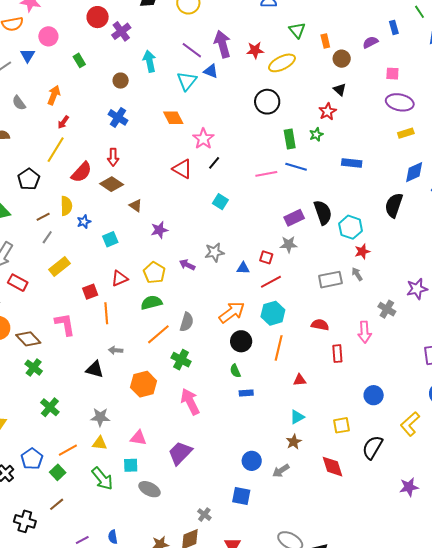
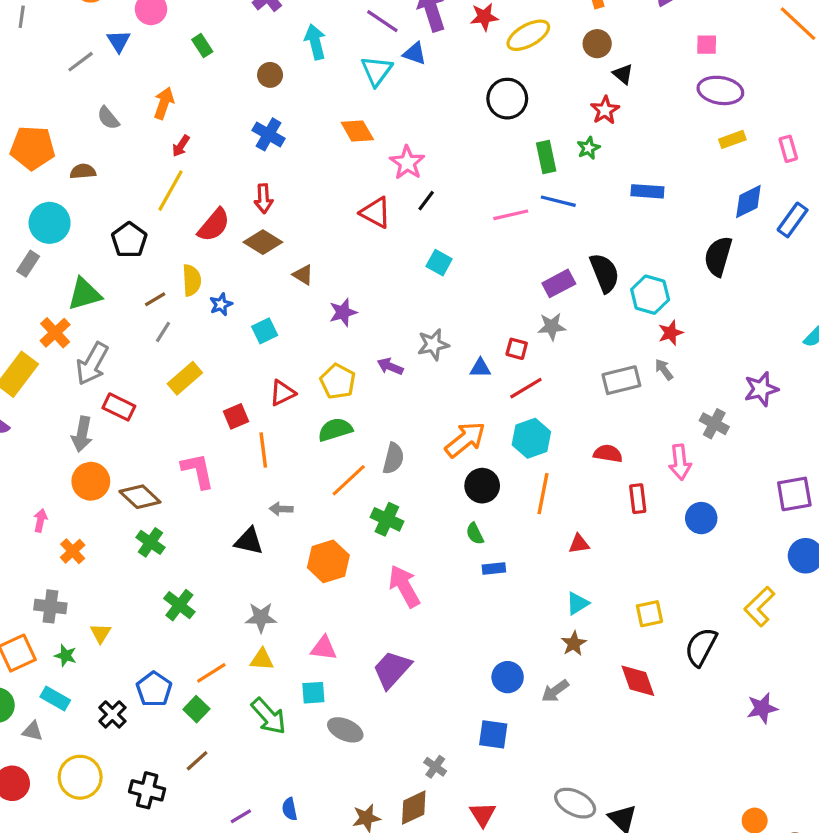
brown circle: (342, 59) -> (597, 44), moved
blue circle: (374, 395) -> (701, 518), moved

